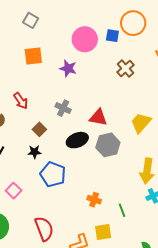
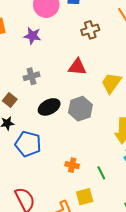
brown cross: (125, 69) -> (90, 30), turned 30
gray cross: (63, 108) -> (32, 76), turned -35
red triangle: (98, 118) -> (77, 67), moved

